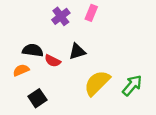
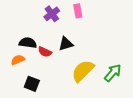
pink rectangle: (91, 13) -> (78, 11), turned -32
black square: (37, 98) -> (32, 84), turned -35

